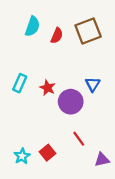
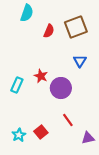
cyan semicircle: (32, 26) -> (27, 13), moved
cyan rectangle: (20, 83) -> (17, 85), moved
blue triangle: (93, 84) -> (80, 61), moved

